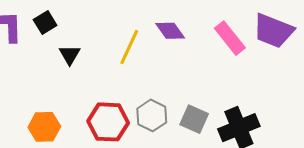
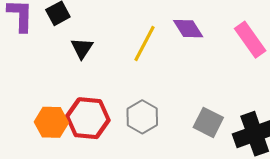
gray hexagon: (152, 115) -> (142, 117), moved
red hexagon: (108, 122) -> (88, 118), moved

